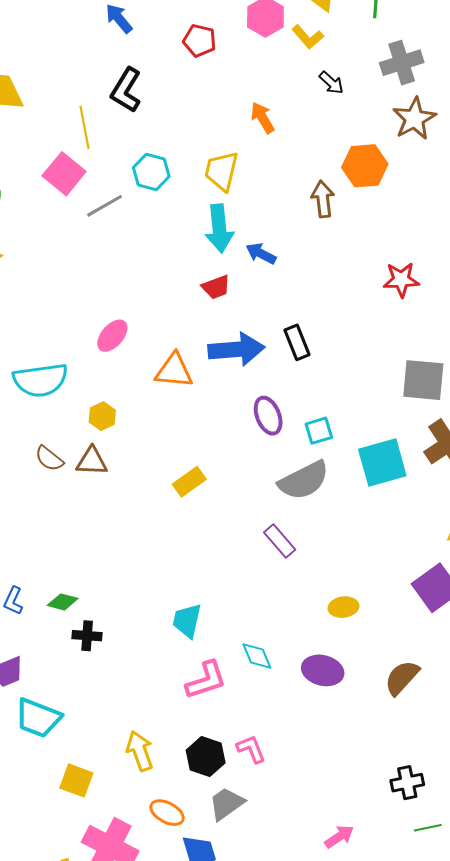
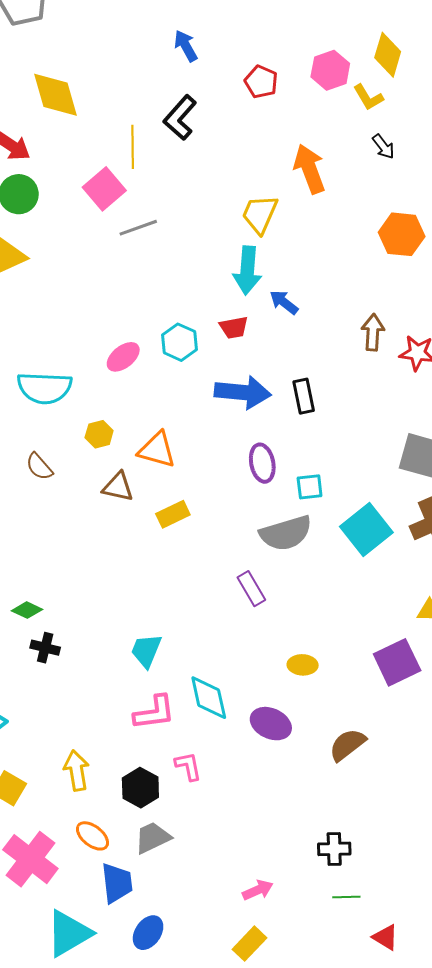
orange arrow: (262, 118) -> (309, 169), size x1.5
cyan hexagon: (151, 172) -> (179, 342), moved
brown arrow: (323, 199) -> (373, 332), moved
orange triangle: (174, 371) -> (157, 450), moved
brown triangle: (92, 461) -> (118, 487), moved
cyan square: (382, 462) -> (366, 529), turned -33
cyan diamond: (257, 656) -> (209, 698), size x1.4
pink L-shape: (251, 749) -> (188, 766), moved

